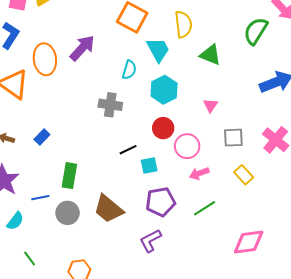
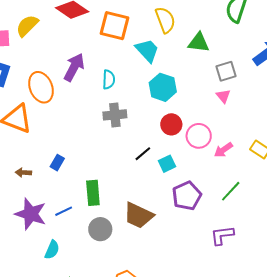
cyan semicircle: (129, 70) -> (109, 80), moved
pink triangle: (210, 105) -> (223, 96), moved
gray square: (233, 138) -> (226, 71), moved
pink arrow: (199, 173) -> (223, 150), moved
blue line: (40, 198) -> (64, 211), moved
purple L-shape: (150, 241) -> (222, 235), moved, turned 35

